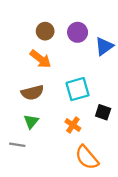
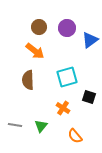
brown semicircle: (32, 93) -> (28, 80), turned 102
green triangle: (31, 122) -> (41, 126), moved
orange semicircle: (87, 157) -> (75, 136), size x0.7

